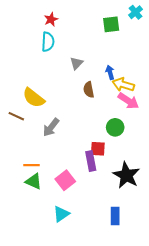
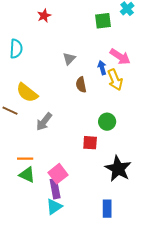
cyan semicircle: (48, 42) -> (16, 49), moved
yellow arrow: (123, 85) -> (115, 80), turned -130
pink arrow: (128, 101) -> (120, 57), moved
purple rectangle: (91, 161) -> (55, 189), moved

